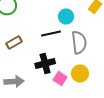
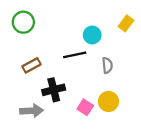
gray semicircle: (79, 42) -> (107, 65), size x0.6
black cross: (45, 64) -> (54, 90), moved

